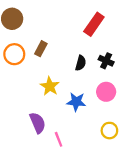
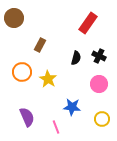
orange circle: (14, 54) -> (22, 72), moved
blue star: (76, 102) -> (72, 107), moved
purple semicircle: (38, 123) -> (27, 117), moved

